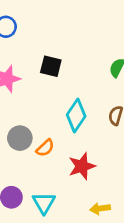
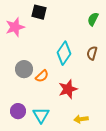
black square: (51, 66) -> (39, 12), moved

